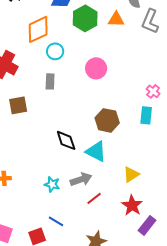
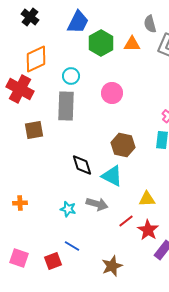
orange diamond: (38, 29) -> (36, 59), moved
gray rectangle: (50, 81) -> (66, 106), size x1.8
yellow triangle: (131, 174) -> (147, 199), turned 30
gray arrow: (81, 179) -> (97, 204), turned 35
red line: (94, 198) -> (126, 221), moved

